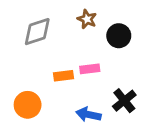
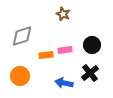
gray diamond: (37, 32) -> (22, 36), moved
black circle: (119, 36) -> (92, 45), moved

